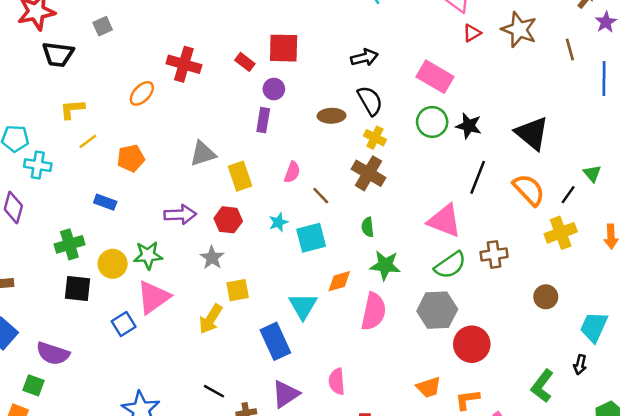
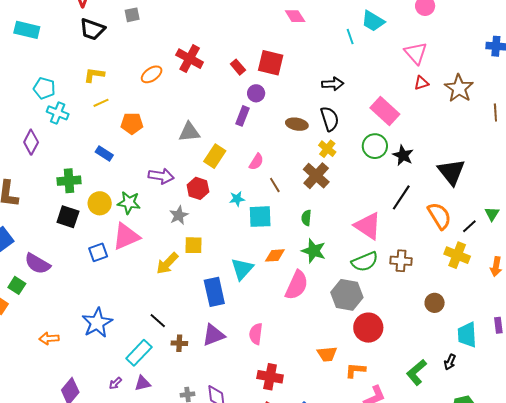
yellow rectangle: (240, 176) -> (215, 156), turned 40
yellow cross: (561, 233) -> (457, 255), turned 30
cyan trapezoid: (594, 327) -> (467, 335), turned -40

